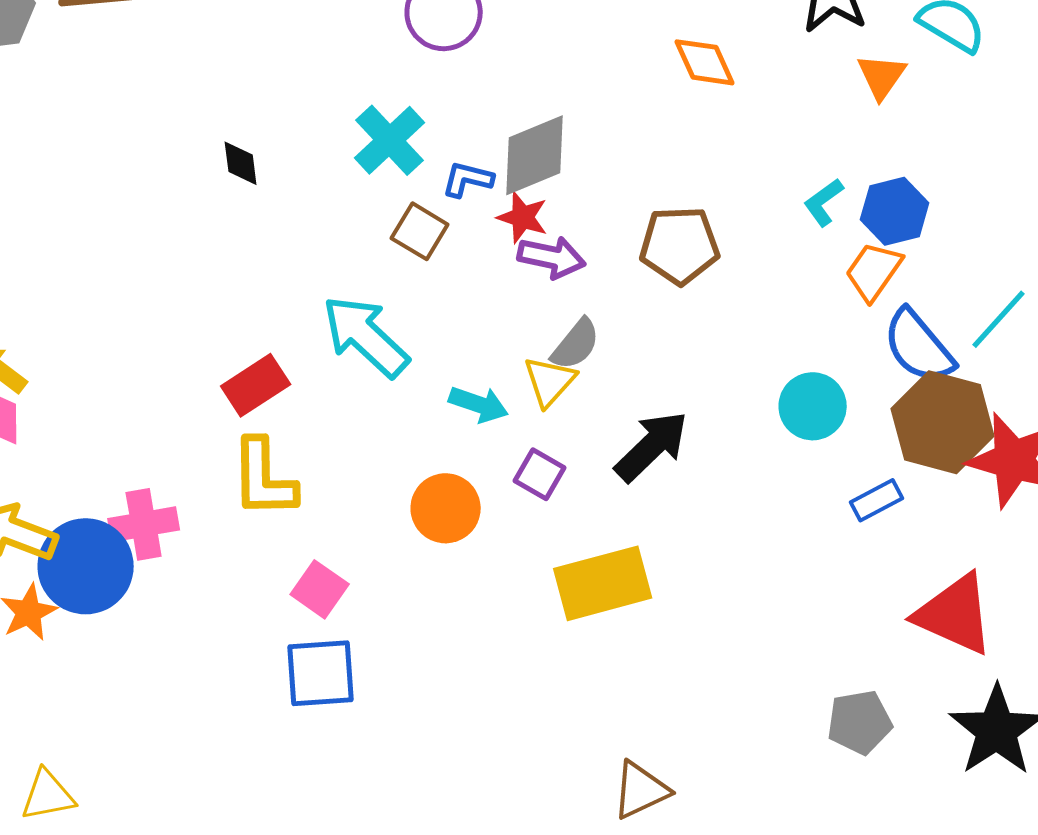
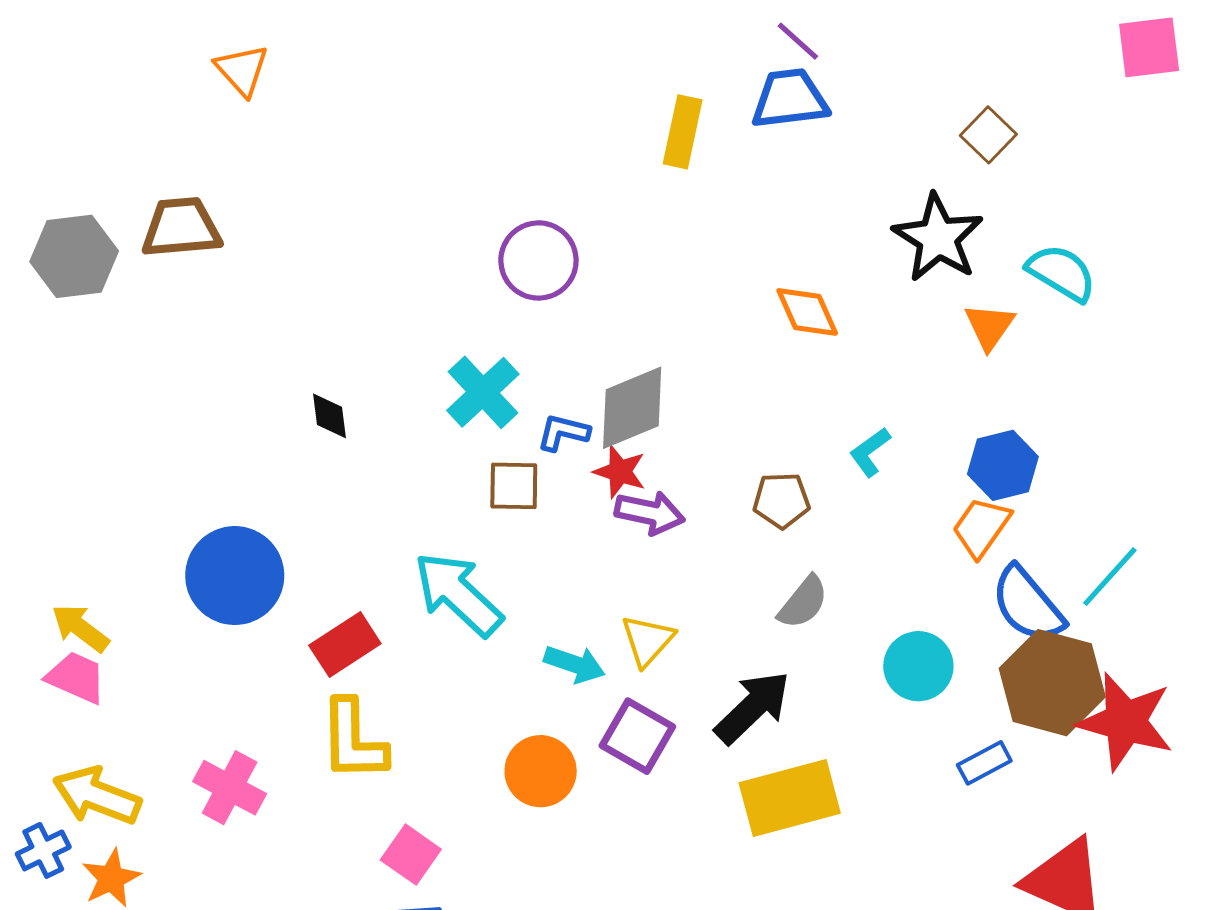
cyan L-shape: (824, 202) -> (870, 452), moved
brown square: (420, 231) -> (514, 486), turned -30
brown pentagon: (680, 245) -> (781, 500), size x0.7
gray semicircle: (576, 344) -> (803, 602), moved
purple square: (540, 474) -> (637, 736), size x1.4
pink cross: (144, 524) -> (230, 788), turned 38
blue circle: (86, 566) -> (235, 576), moved
yellow rectangle: (603, 583) -> (790, 798), moved

